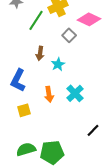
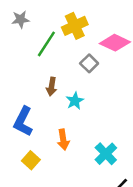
cyan cross: (75, 93) -> (106, 154), moved
yellow square: (24, 110) -> (31, 160), turned -32

